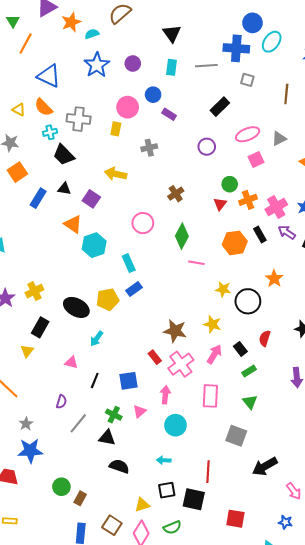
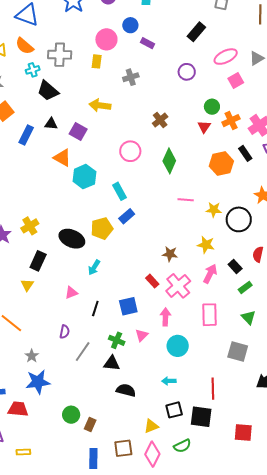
pink line: (196, 263) -> (186, 200), moved
brown star: (175, 331) -> (170, 254), size x0.7
pink triangle: (71, 362) -> (71, 293), turned -32
brown square: (112, 525) -> (123, 448), turned -36

